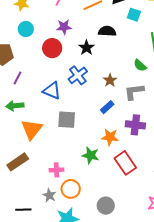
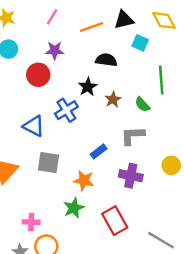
black star: (87, 48) -> (88, 87), moved
brown star: (110, 80) -> (113, 99), moved
orange star: (110, 137) -> (84, 180), moved
green star: (91, 155) -> (74, 208), turned 30

